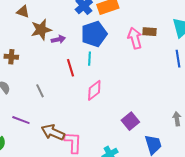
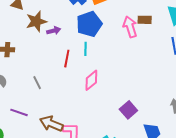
red line: (71, 68) -> (67, 59), turned 30

